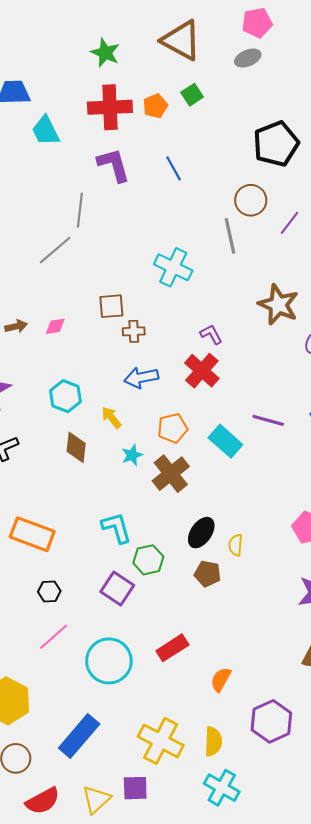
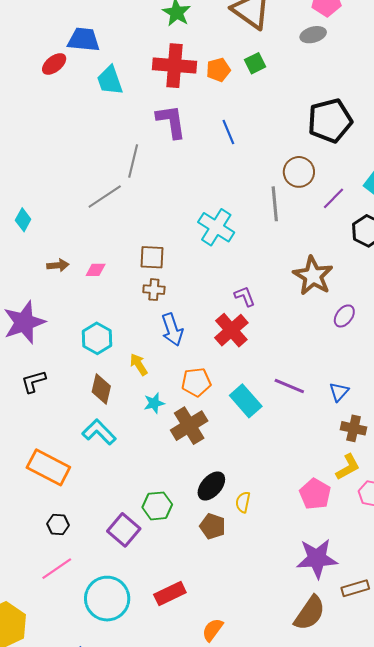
brown cross: (134, 331) -> (154, 290), moved
blue arrow: (141, 378) -> (172, 330), turned -104
cyan L-shape: (117, 528) -> (99, 432), moved, turned -36

